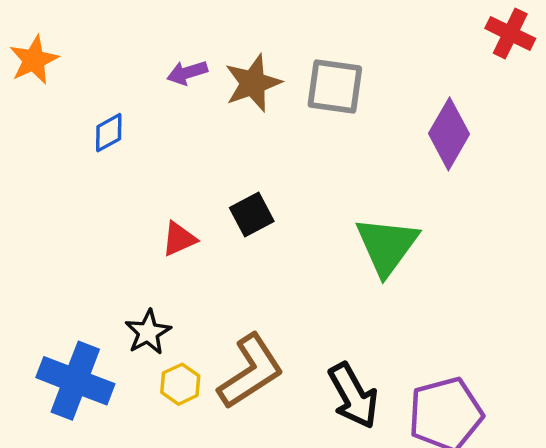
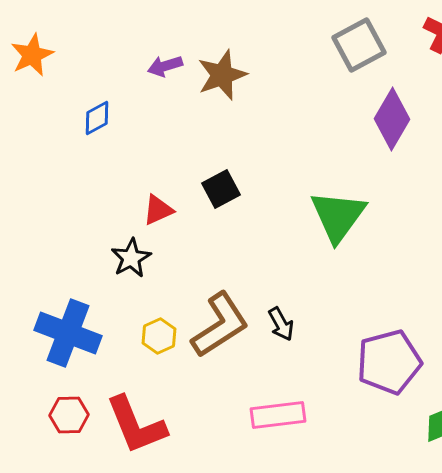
gray square: (335, 87) -> (359, 45), moved, turned -36
black star: (148, 332) -> (131, 258), moved
black arrow: (353, 396) -> (281, 324), moved, size x0.6

